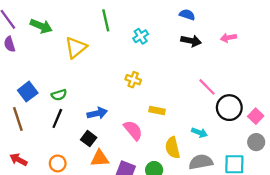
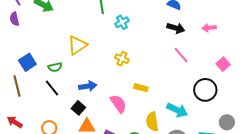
cyan cross: (141, 36) -> (122, 22), moved
yellow triangle: (76, 48) -> (77, 45), moved
pink line: (207, 87) -> (181, 55), moved
pink square: (256, 116) -> (223, 64), moved
black line: (57, 118) -> (52, 88), turned -66
cyan arrow: (199, 133) -> (177, 110), size x1.5

